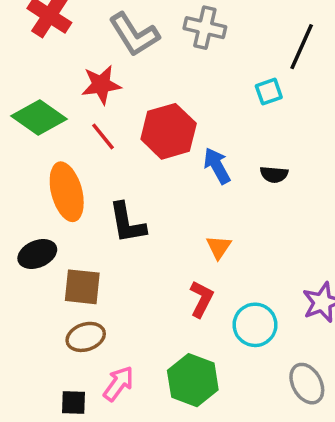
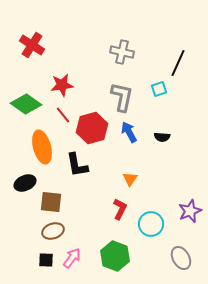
gray L-shape: (134, 35) -> (122, 97), moved, turned -136
red hexagon: (169, 131) -> (92, 128), moved
black square: (74, 403) -> (46, 260), moved

